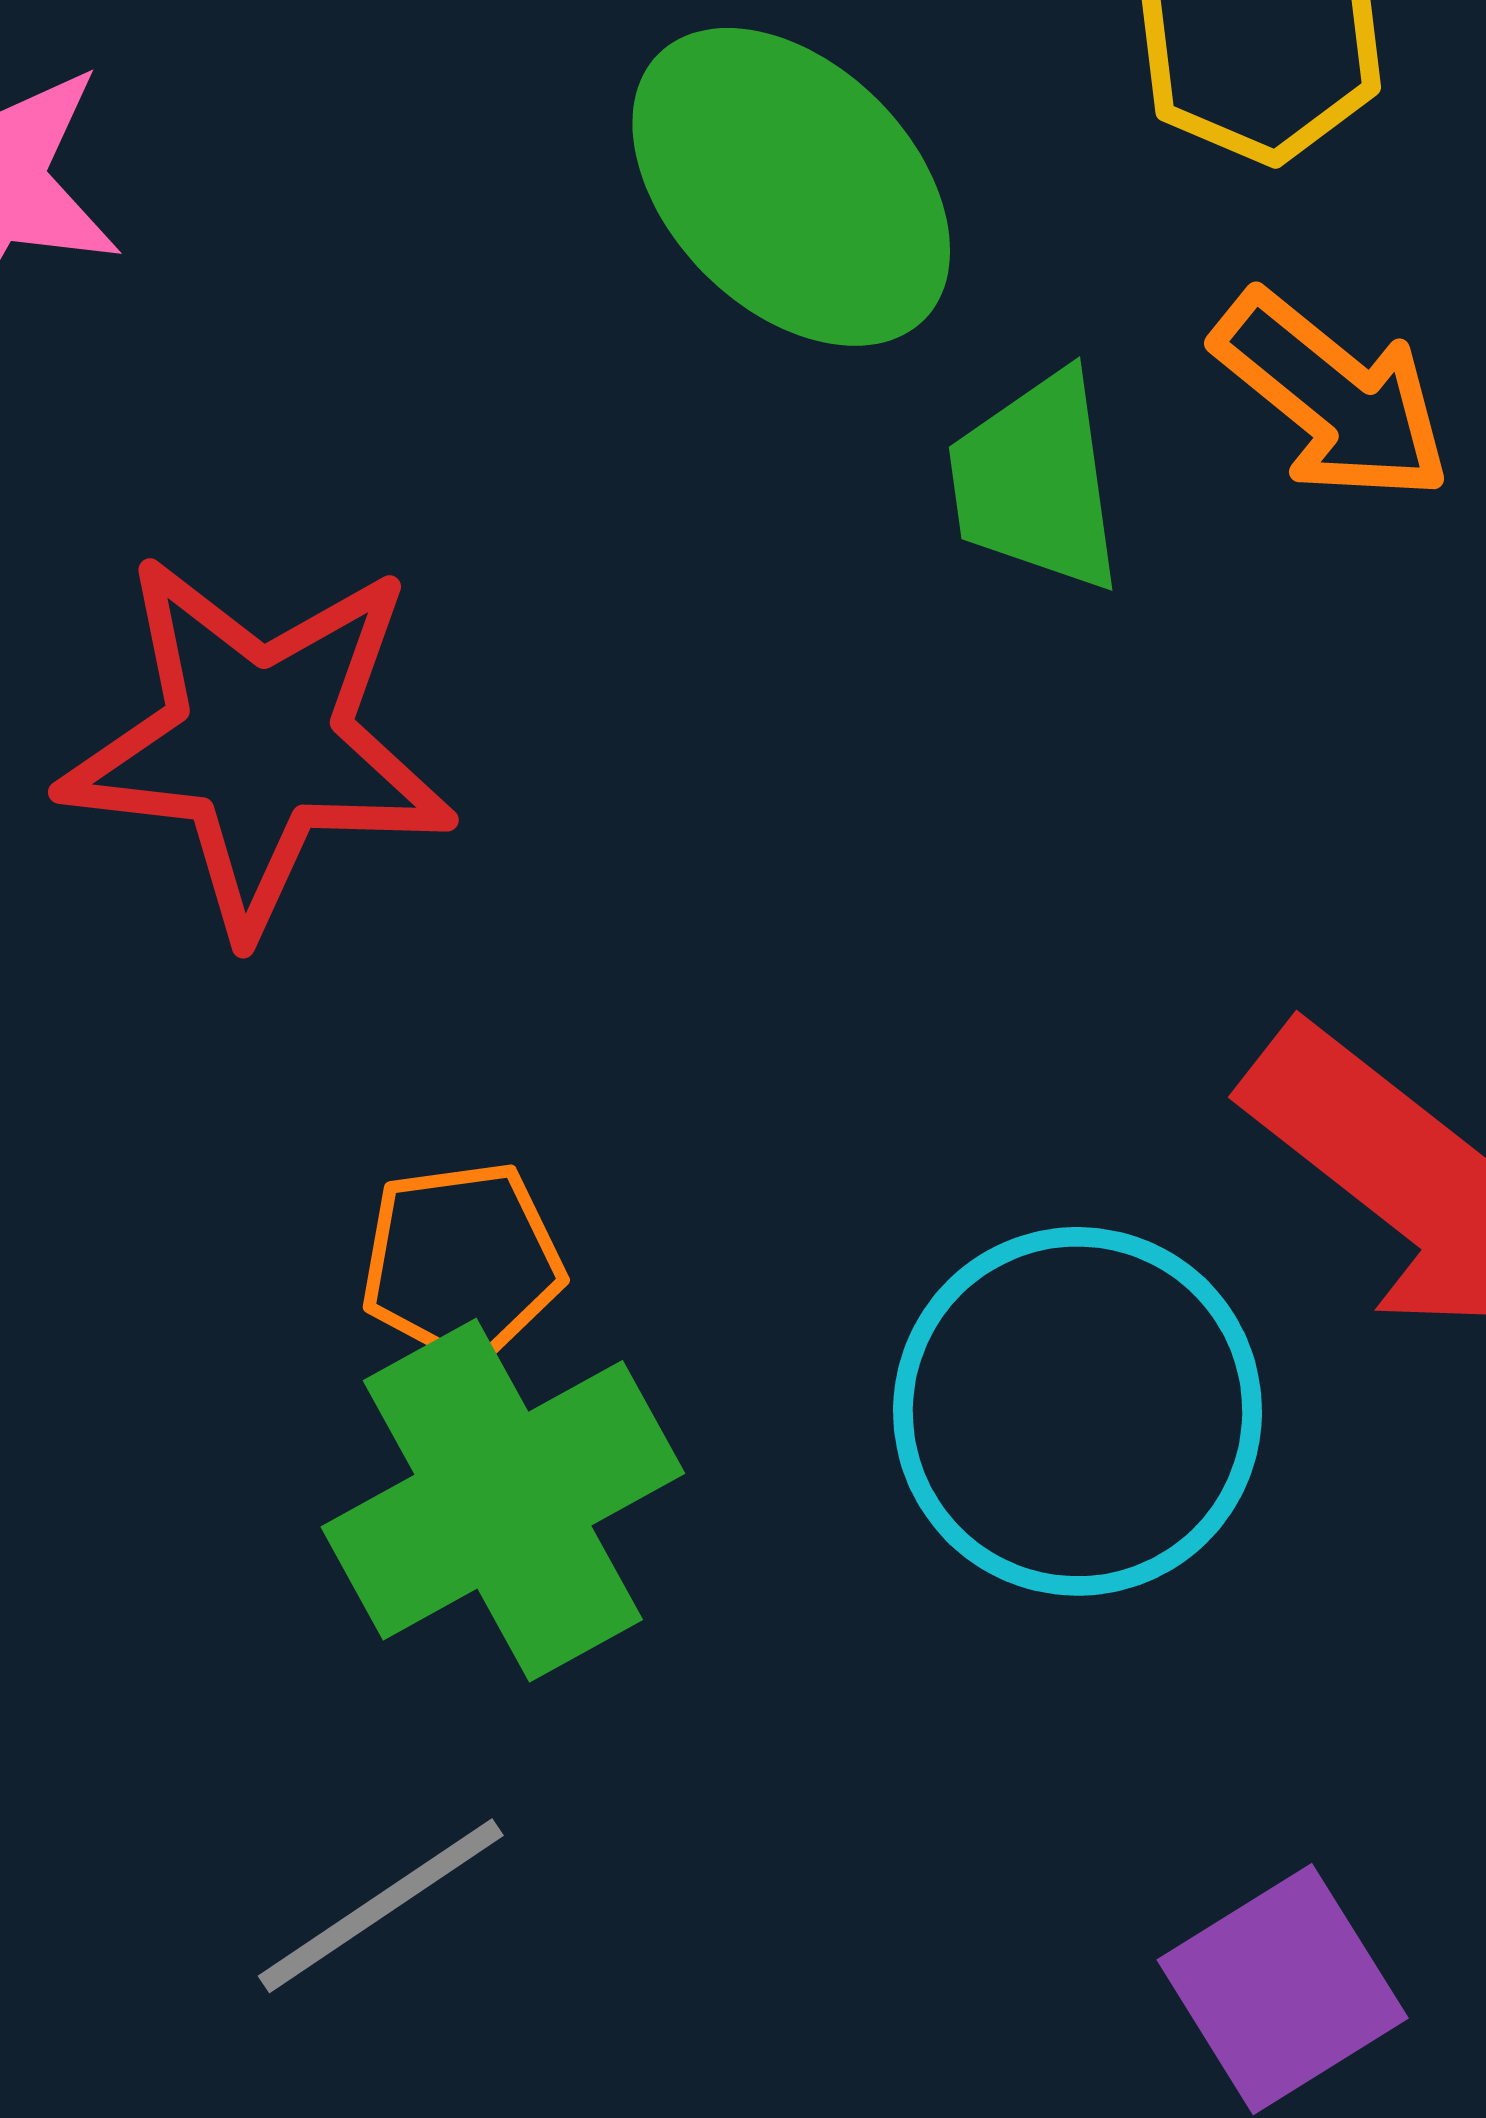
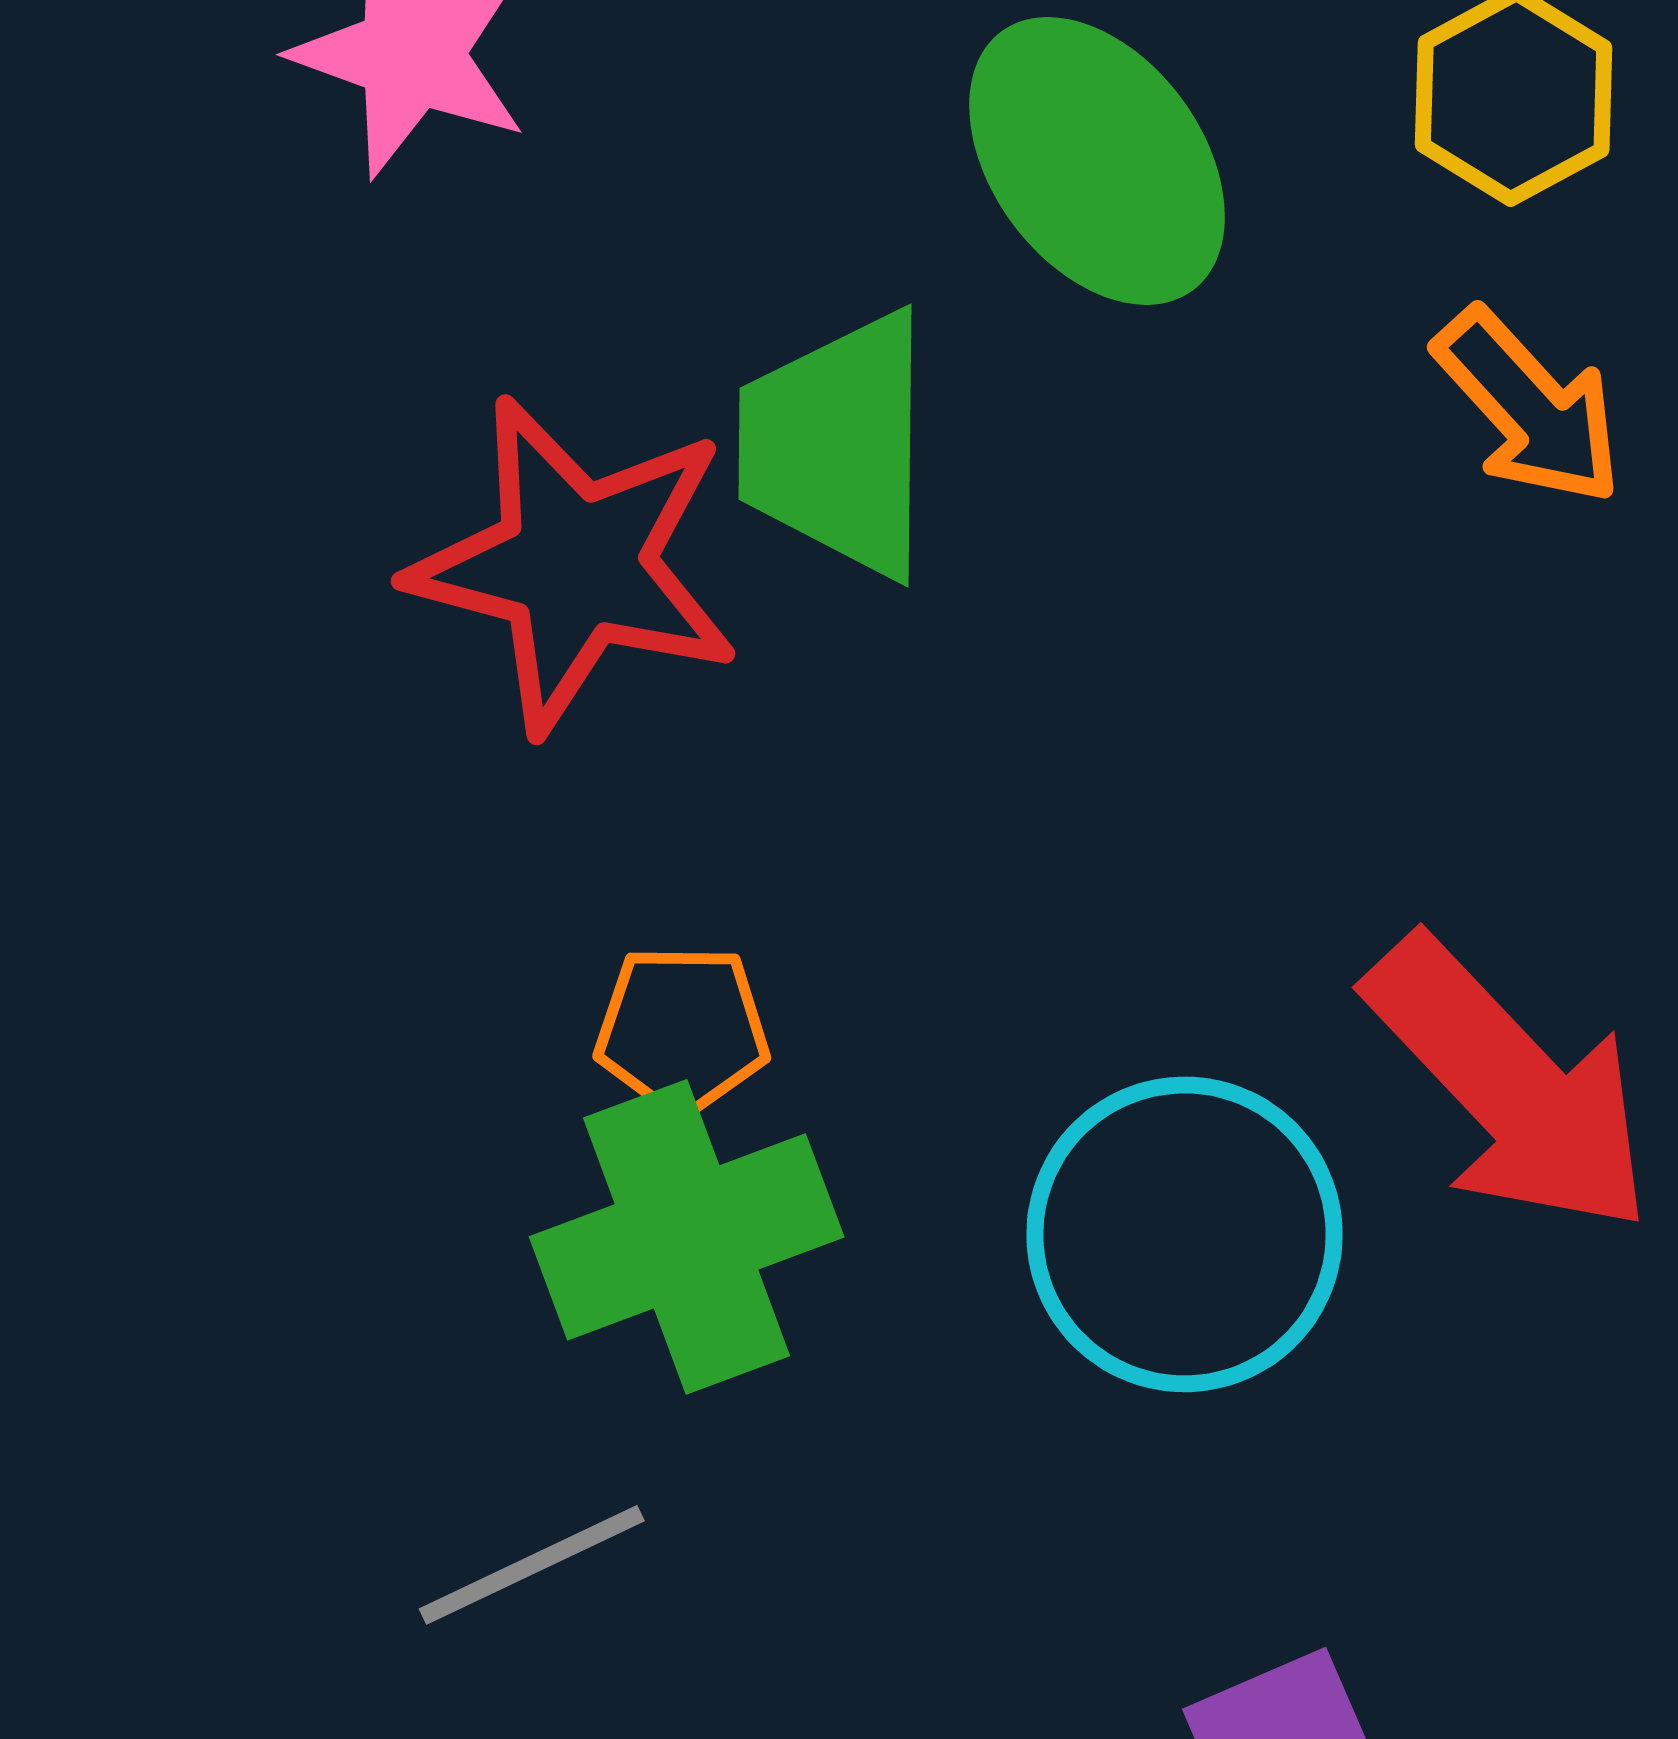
green trapezoid: (1036, 482) -> (837, 445), moved, size x1.4

